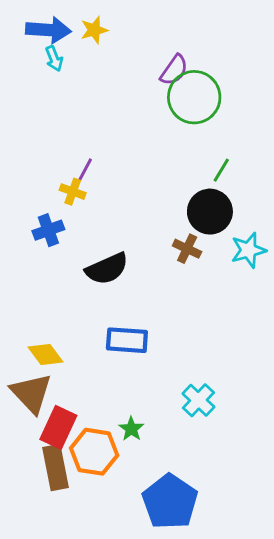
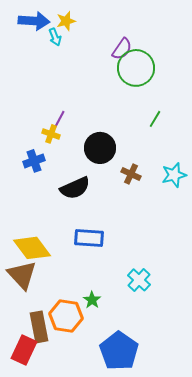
cyan arrow: (54, 59) -> (55, 37), moved
black circle: (210, 212) -> (100, 148), moved
yellow diamond: (46, 355) -> (32, 248), size x1.5
red rectangle: (58, 427) -> (24, 350), moved

